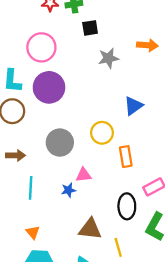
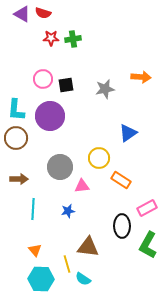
black square: (90, 28) -> (66, 85), moved
pink circle: (41, 47) -> (43, 79), size x0.7
orange rectangle: (126, 157) -> (121, 180), turned -48
pink triangle: (84, 175) -> (82, 186), moved
yellow line: (118, 247) -> (67, 264), moved

